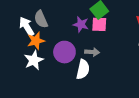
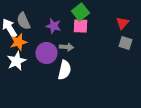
purple star: (81, 24) -> (53, 26), moved
gray arrow: (92, 52) -> (66, 47), moved

